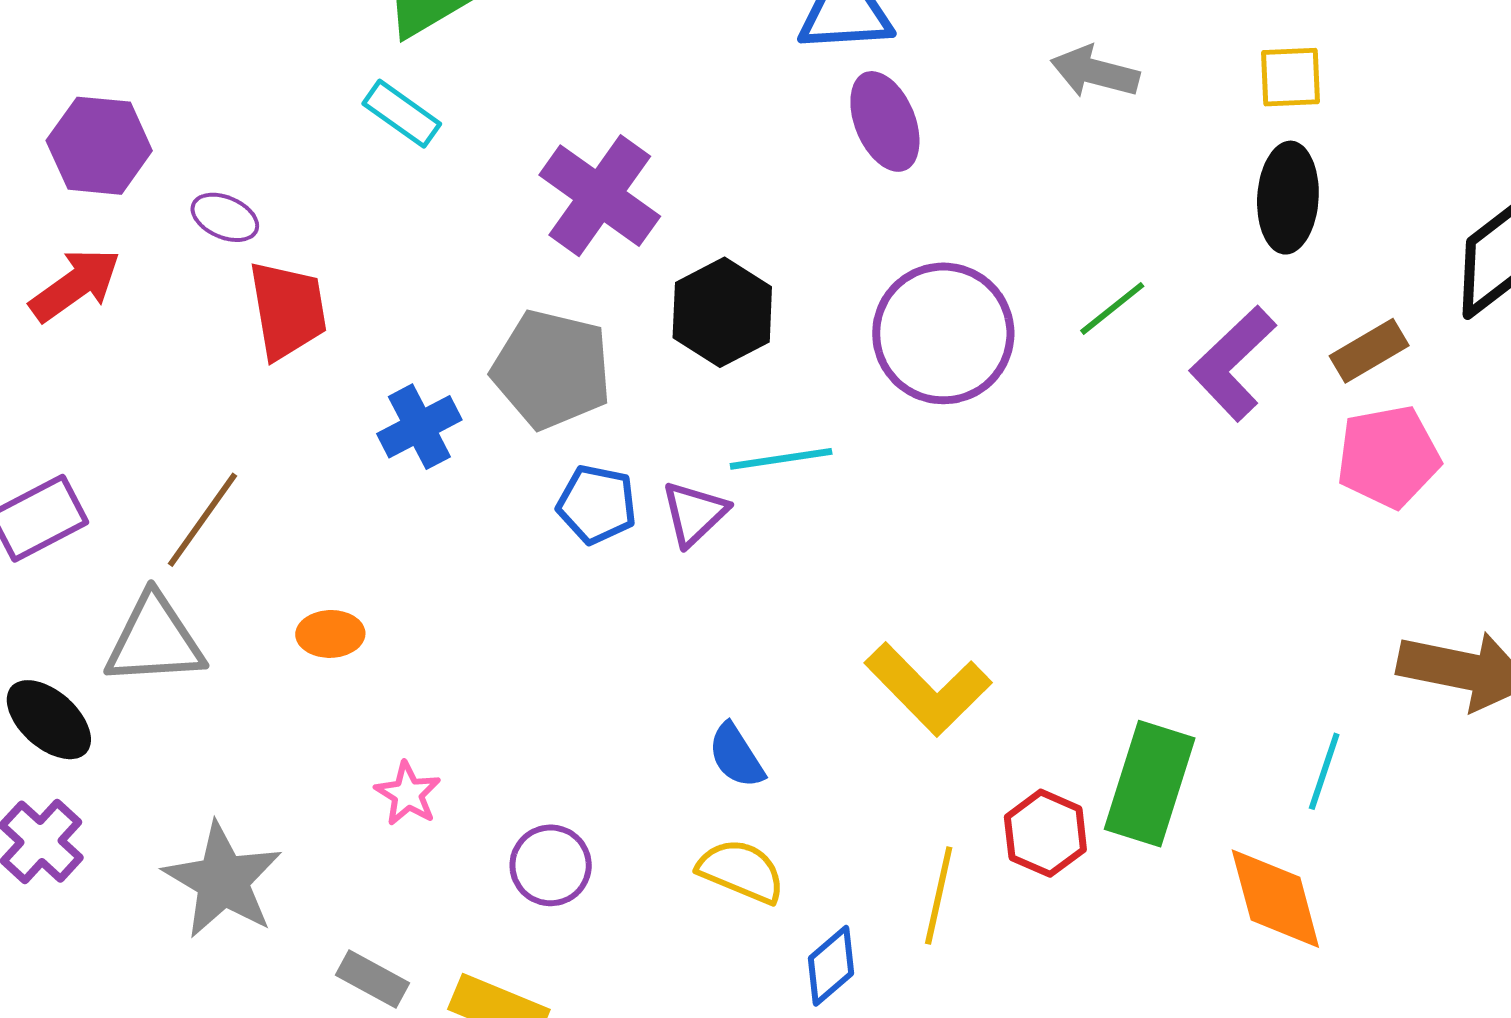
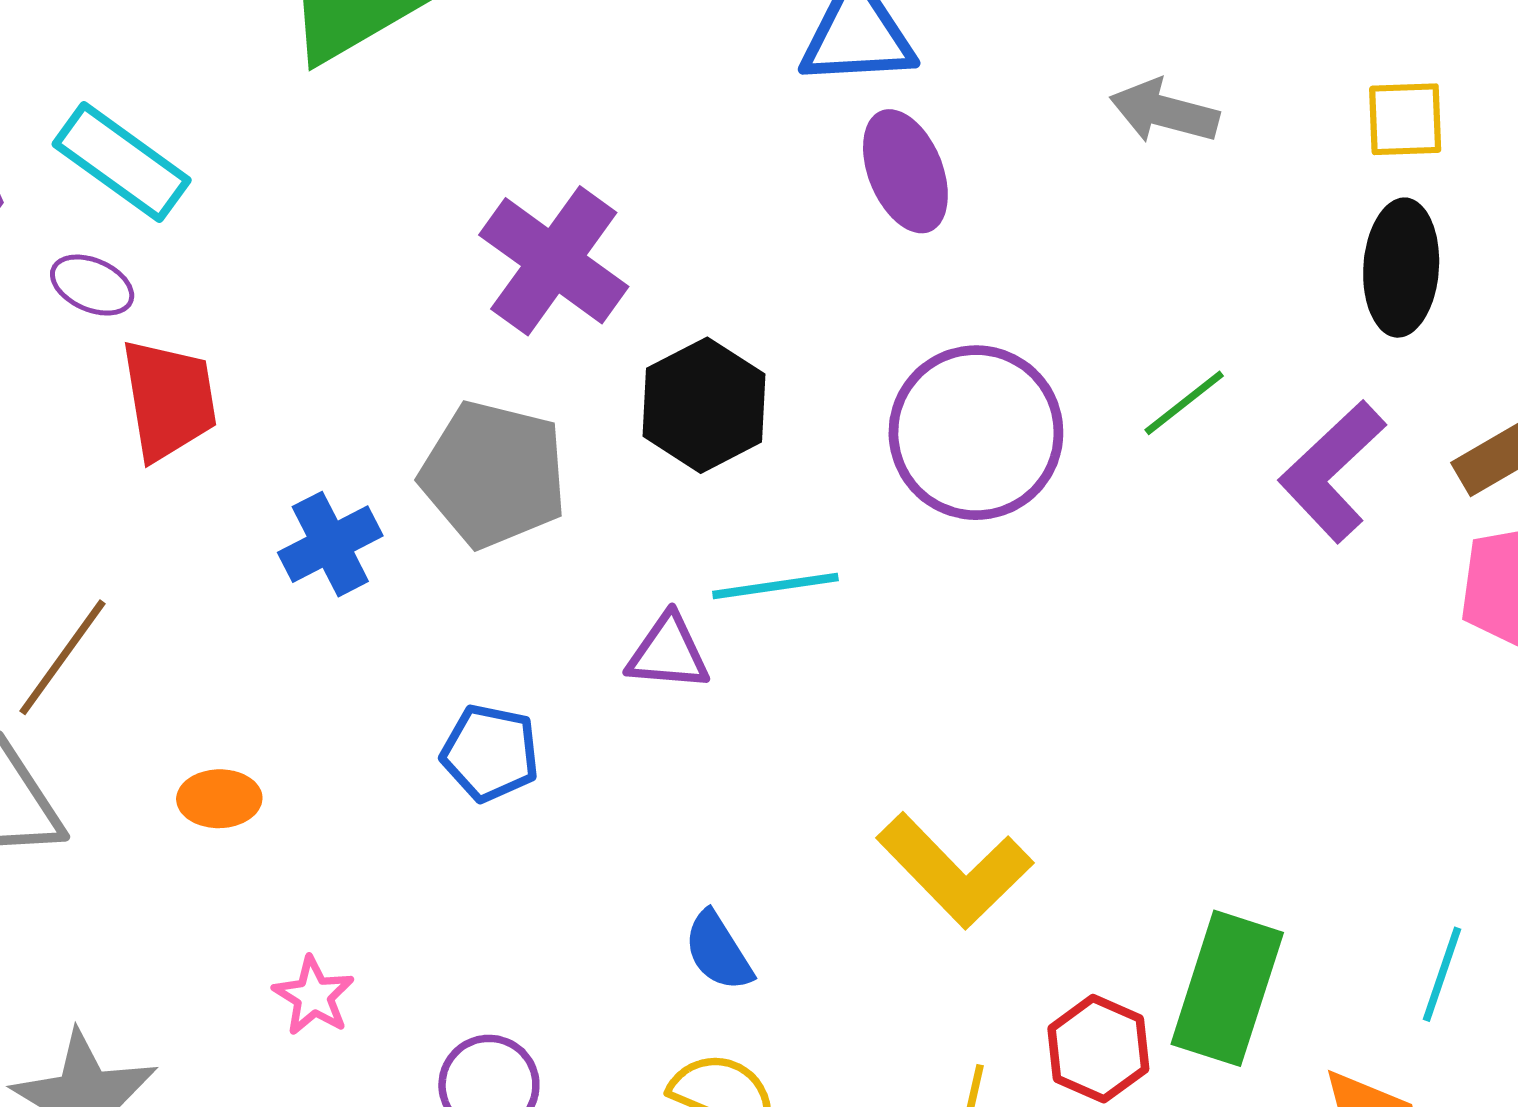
cyan rectangle: (402, 114) -> (122, 162), moved, size x1.4
blue pentagon: (597, 504) -> (490, 753), moved
purple triangle: (694, 513) -> (668, 653), turned 48

